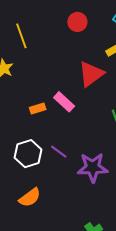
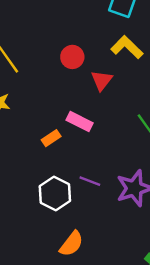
red circle: (77, 22) -> (72, 57), moved
red triangle: (91, 74) -> (102, 80), size x0.7

